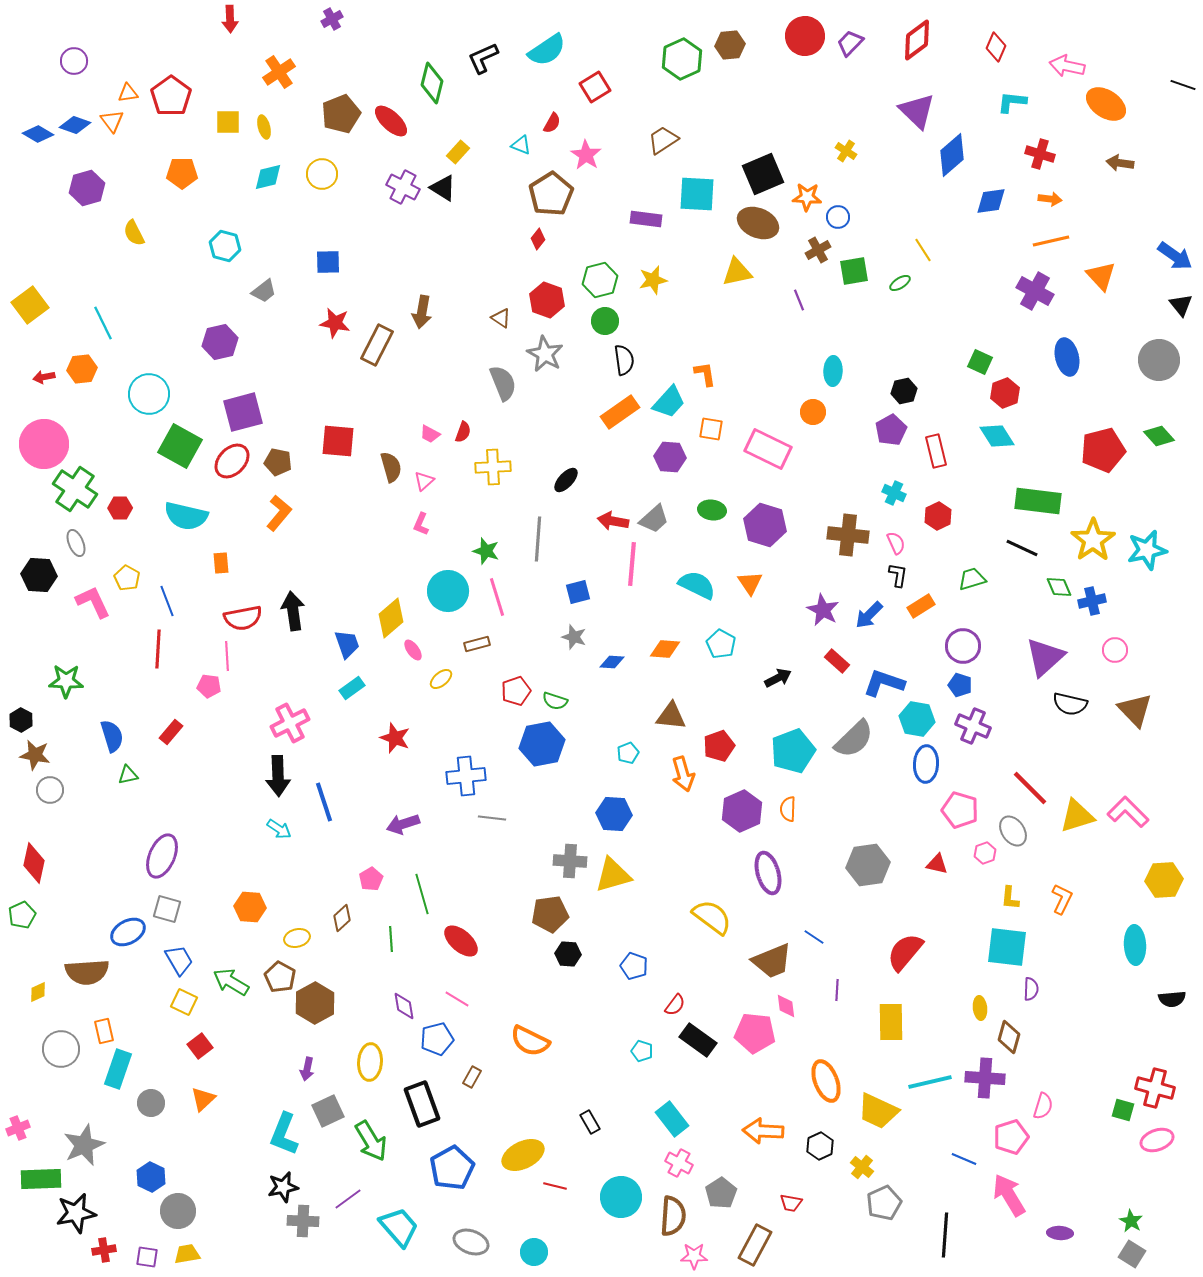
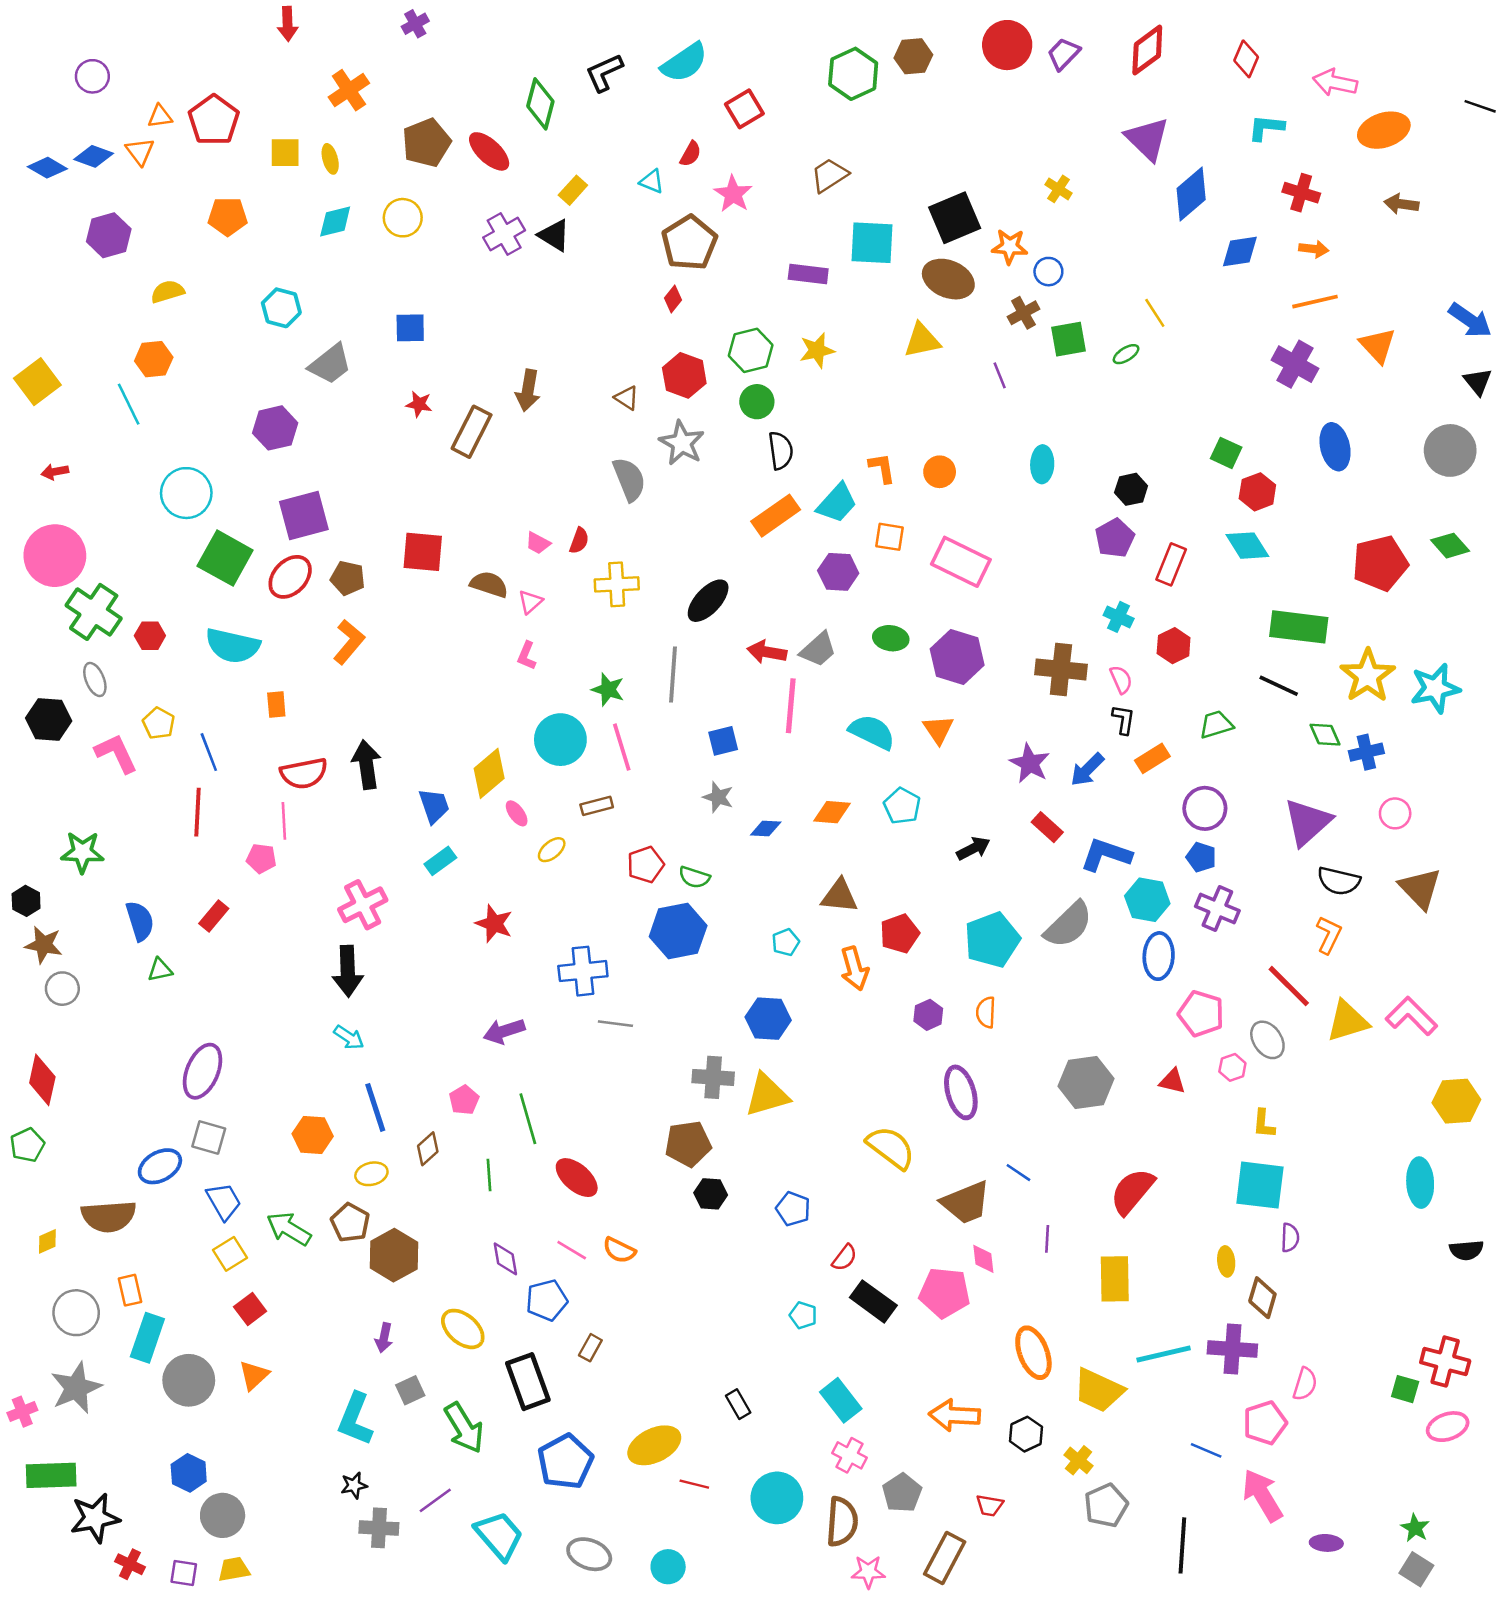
orange ellipse: (1106, 104) -> (1384, 130), turned -51
purple cross: (403, 187) -> (504, 234), turned 32
yellow semicircle: (134, 233) -> (167, 292), turned 100
gray trapezoid: (264, 291) -> (330, 364), size x1.4
red star: (335, 323) -> (419, 404), size x0.7
orange hexagon: (82, 369) -> (154, 359), moved
orange circle: (813, 412) -> (940, 472), moved
red rectangle: (936, 451) -> (1171, 564), turned 36
brown semicircle: (391, 467) -> (489, 584), turned -56
black ellipse: (566, 480) -> (708, 601), size x1.4
blue line: (324, 802) -> (375, 1107), moved
purple hexagon: (742, 811) -> (928, 1015), size x0.6
orange L-shape: (1062, 899) -> (1329, 935), moved
yellow square: (184, 1002) -> (230, 1254), turned 32
orange semicircle: (530, 1041) -> (619, 1250), moved, size x0.7
yellow ellipse: (370, 1062) -> (463, 1329), turned -54
gray circle: (151, 1103) -> (189, 1380), size x1.5
gray square: (328, 1111) -> (410, 1390), size x0.7
gray star: (84, 1145) -> (76, 1388), moved
black star: (283, 1187) -> (354, 1485), size x0.7
red cross: (104, 1250) -> (130, 1564), turned 35

